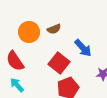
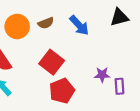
blue arrow: (83, 48) -> (79, 25), moved

